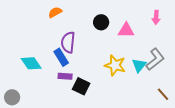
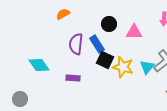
blue rectangle: (61, 57) -> (97, 44), moved
black square: (81, 86) -> (105, 60), moved

